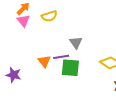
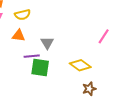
orange triangle: (44, 61) -> (19, 35), moved, turned -48

